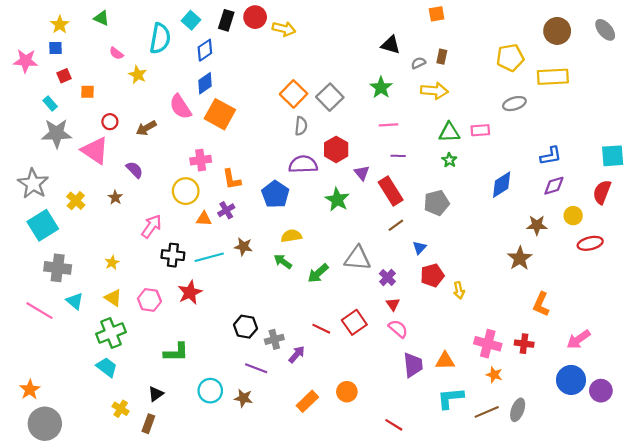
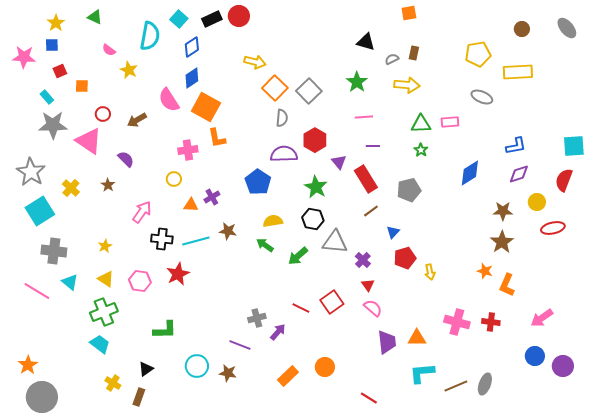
black rectangle: (226, 20) -> (212, 19), turned 48
yellow arrow: (284, 29) -> (255, 62), moved
brown circle: (557, 31) -> (522, 29), size x0.6
gray ellipse: (514, 104) -> (482, 97), turned 40
orange L-shape: (232, 179) -> (217, 138), moved
yellow circle: (186, 191) -> (174, 179), size x0.6
brown star: (520, 258) -> (502, 242), moved
black hexagon: (245, 327) -> (313, 219), moved
orange star: (494, 375) -> (485, 271), moved
blue circle: (571, 380) -> (535, 356), size x0.7

